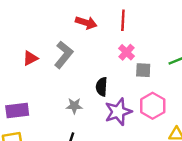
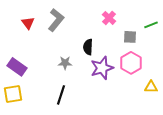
red triangle: (30, 58) -> (28, 23), turned -40
gray square: (143, 70) -> (130, 37), moved
purple rectangle: (17, 111) -> (17, 67), turned 42

